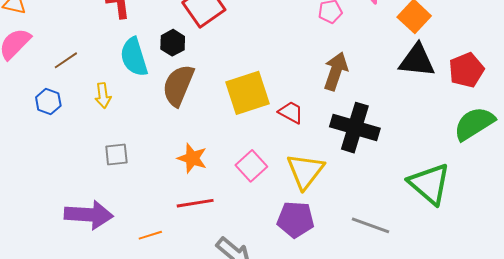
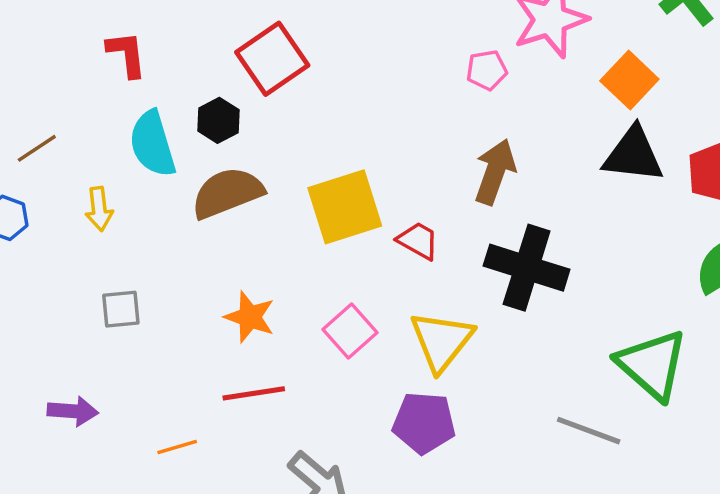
brown semicircle: (178, 85) -> (227, 193), turned 45
purple arrow: (89, 215) -> (73, 411), size x0.6
gray line: (371, 225) -> (589, 431), moved

